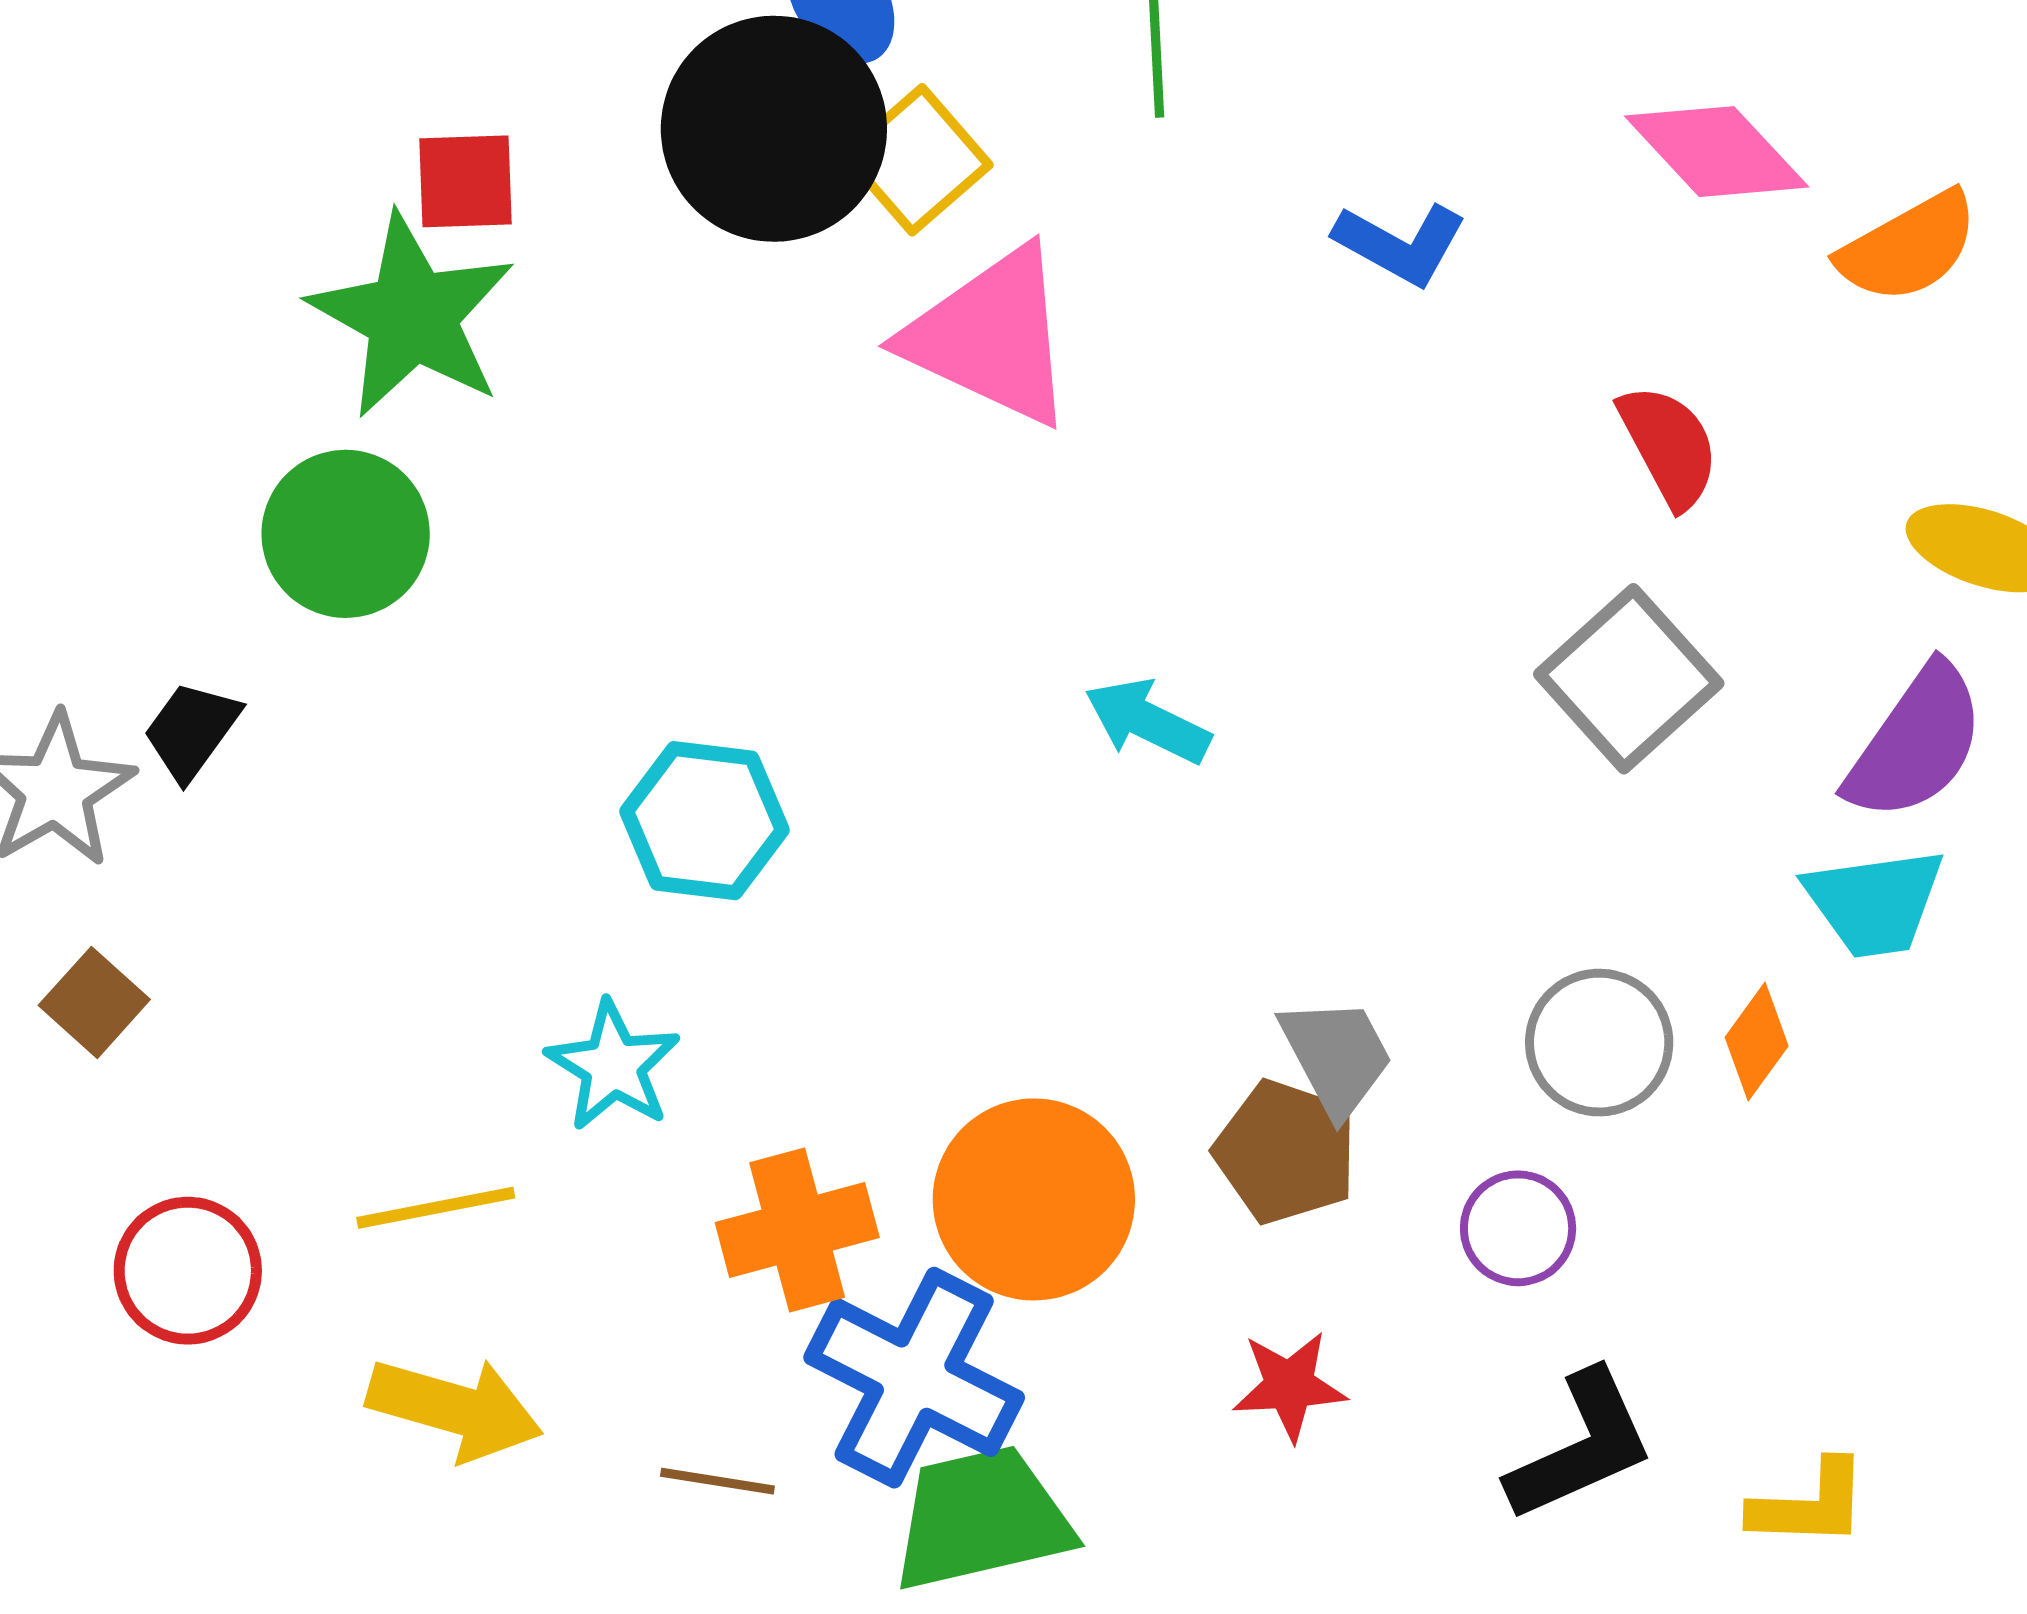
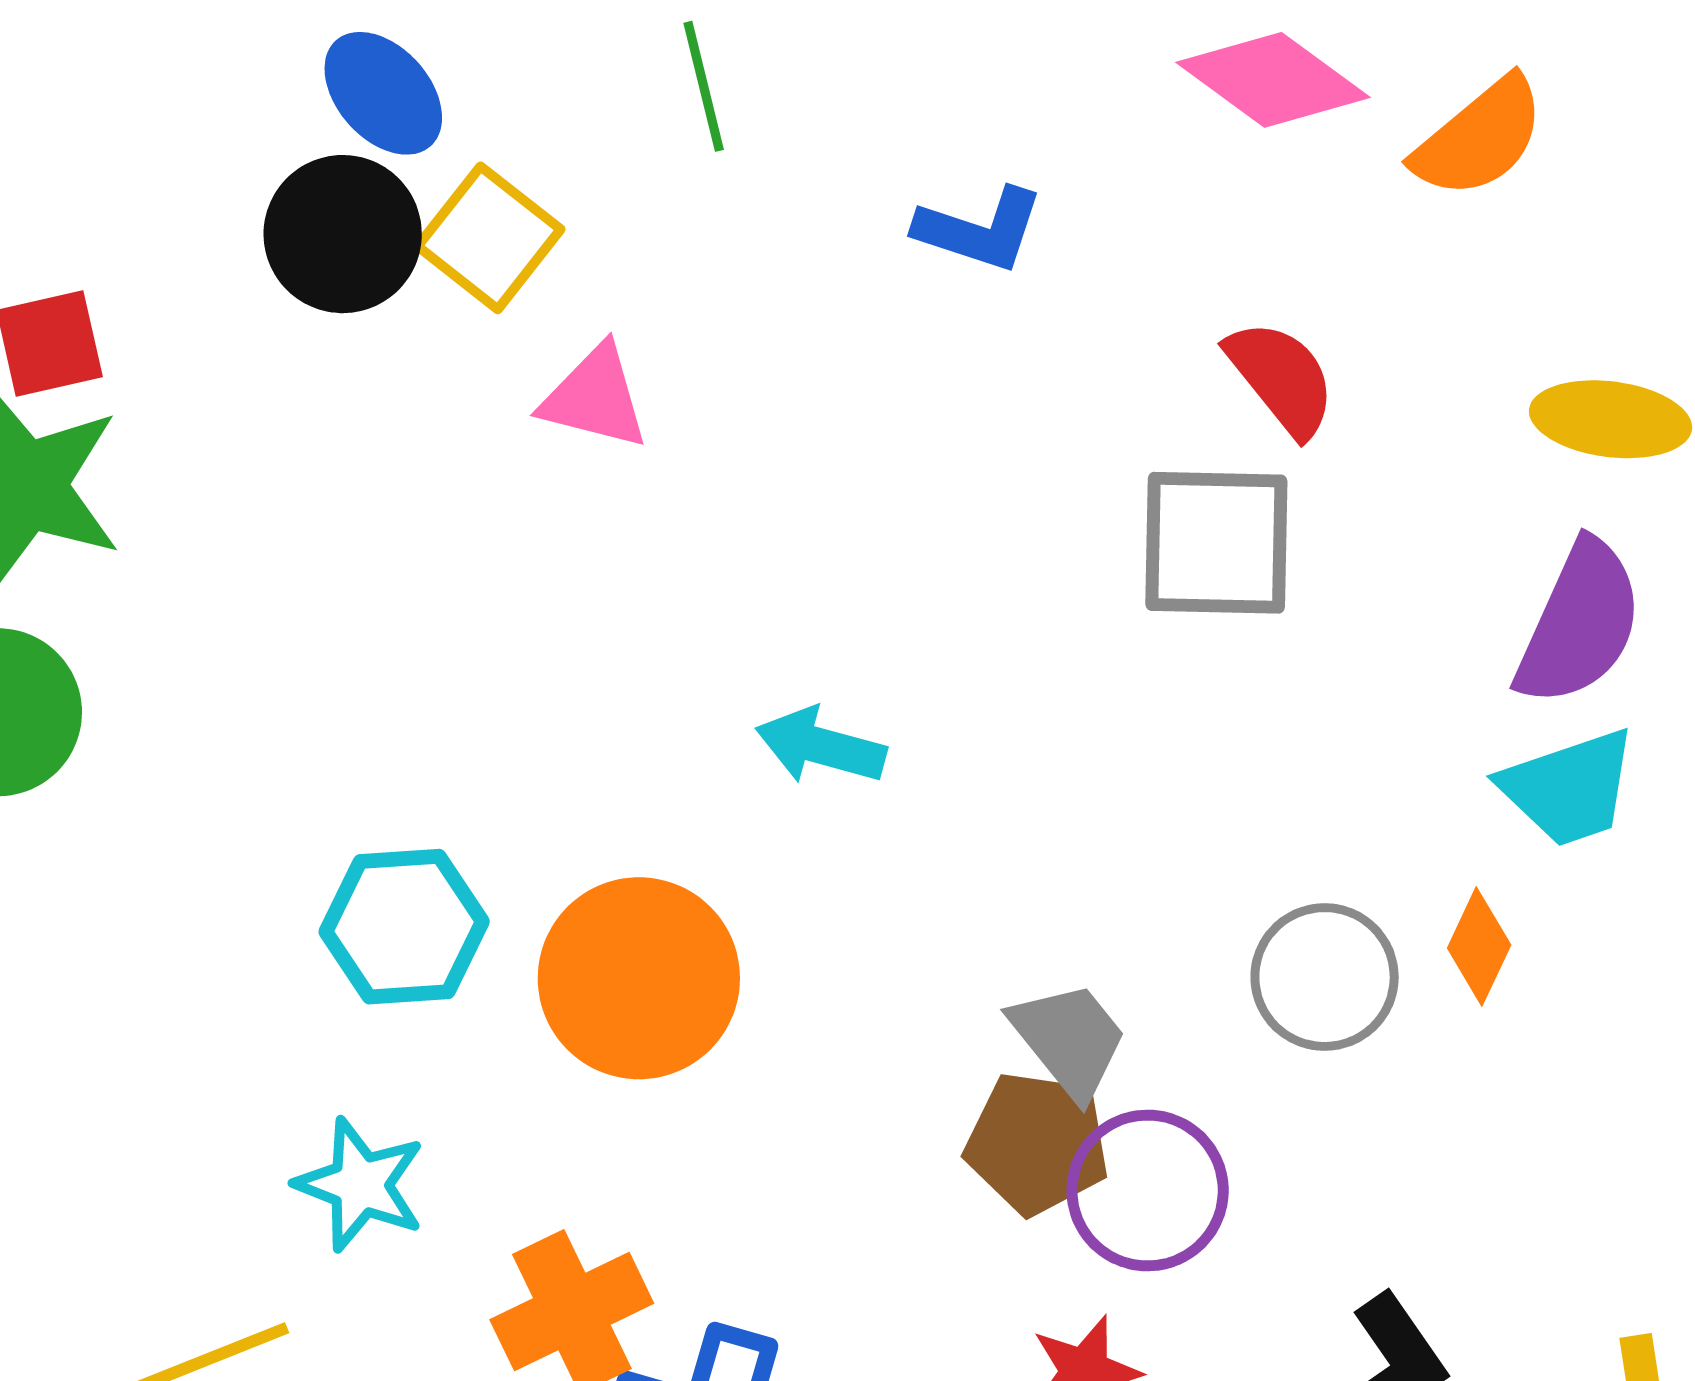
black circle: (774, 129) -> (343, 234), size x0.7
pink triangle: (991, 336) -> (595, 397), size x0.6
gray square: (1629, 679) -> (1216, 543), moved, turned -36
orange circle: (1034, 1199) -> (639, 978), moved
purple circle: (1518, 1228) -> (1148, 1190), moved, size x1.4

